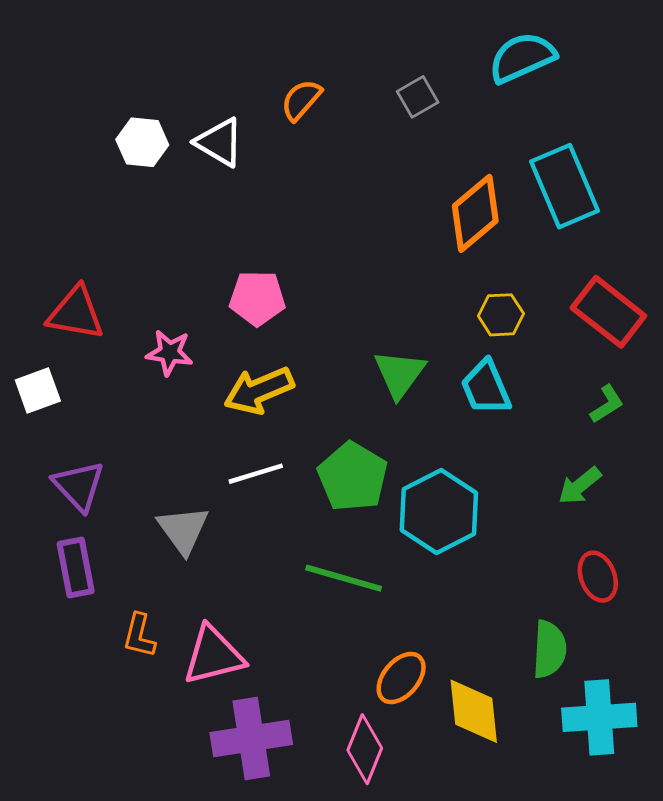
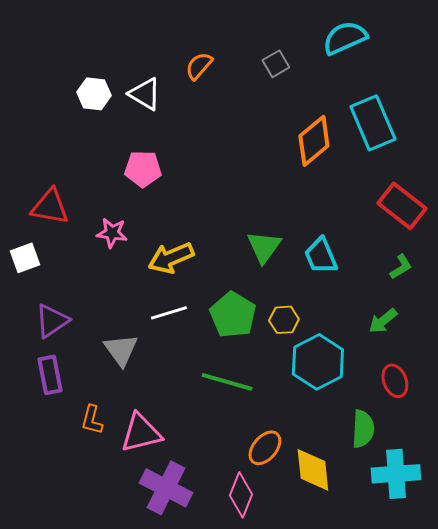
pink pentagon: (257, 298) -> (143, 169), moved
yellow hexagon: (501, 315) -> (284, 320), moved
purple triangle: (79, 486) -> (52, 321), turned 39
cyan hexagon: (439, 512) -> (318, 362), moved
purple cross: (251, 739) -> (166, 488), turned 36

